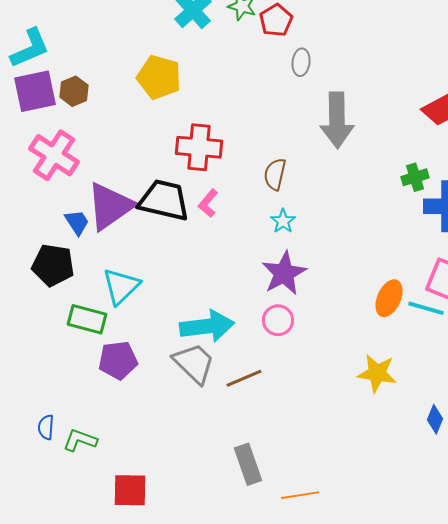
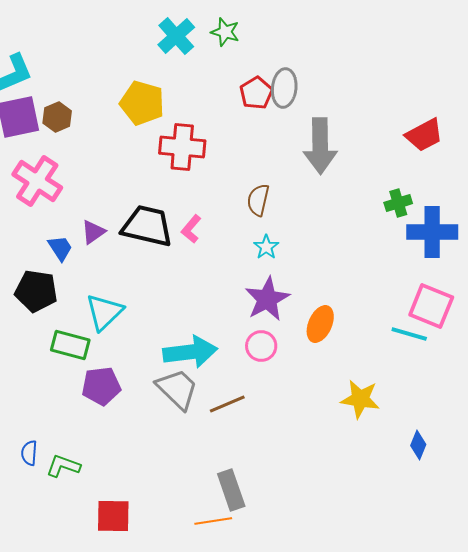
red pentagon: (276, 20) -> (256, 93), moved
gray ellipse: (301, 62) -> (284, 88), size x1.4
red cross: (199, 147) -> (182, 147), moved
purple triangle: (110, 206) -> (93, 232), size x0.5
orange ellipse: (389, 298) -> (320, 324), moved
orange line: (300, 495) -> (213, 521), moved

